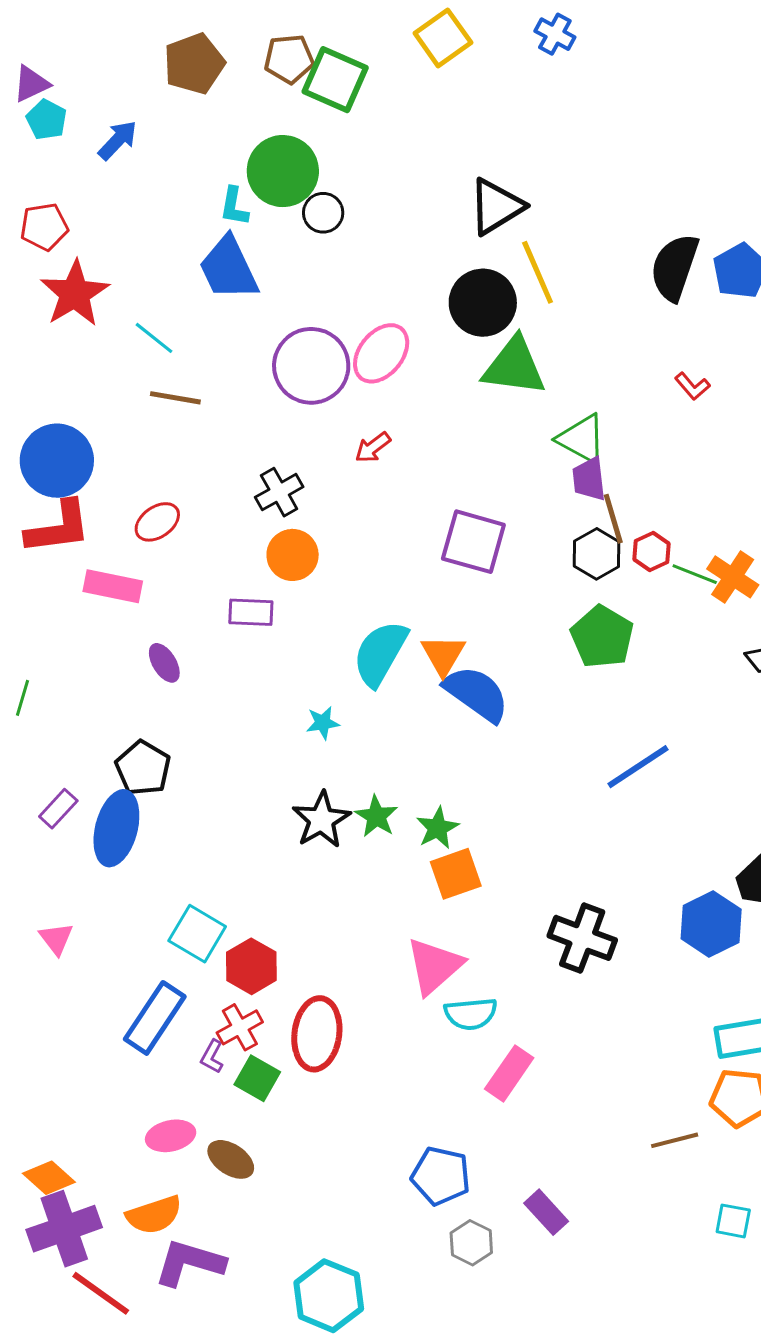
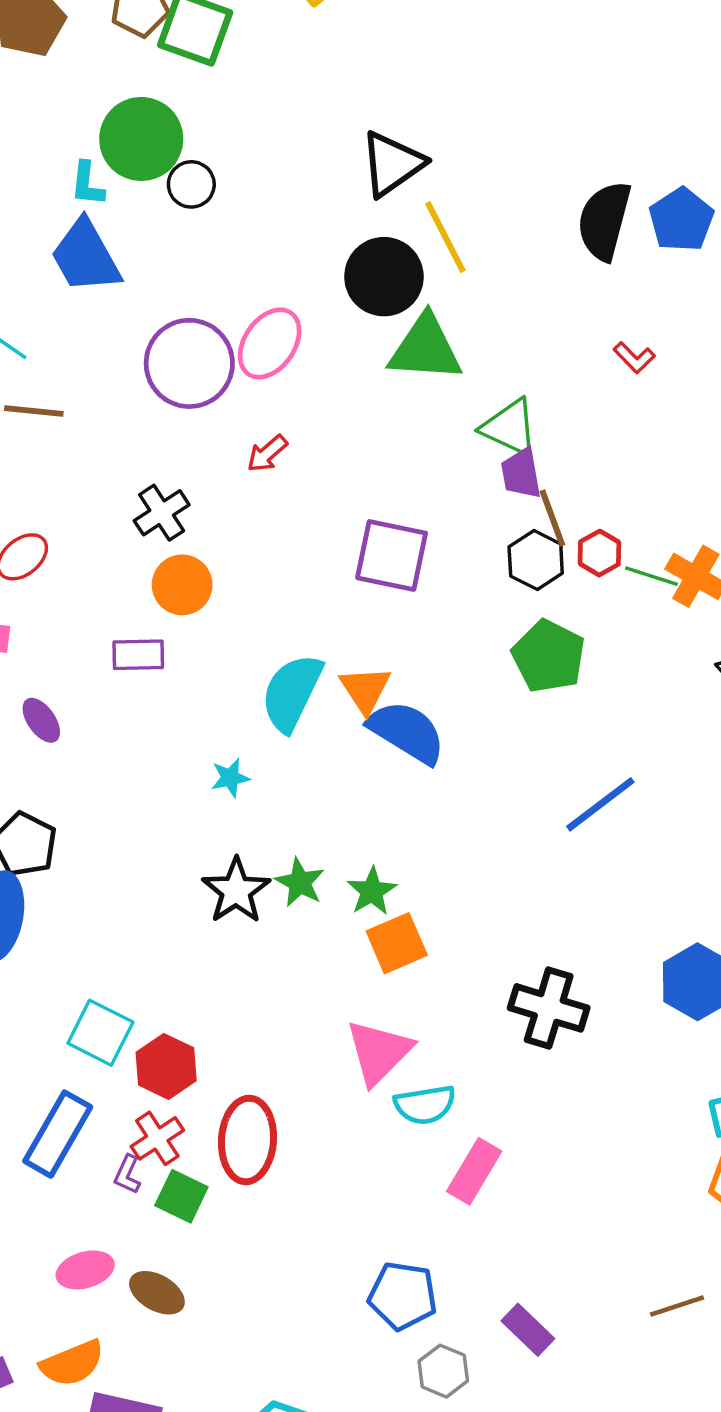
brown line: (675, 1140) -> (677, 1306), moved

